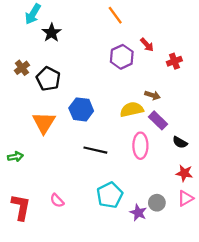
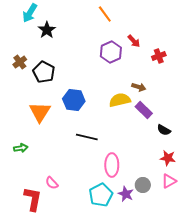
pink ellipse: (140, 146) -> (112, 165), moved
green arrow: (15, 157) -> (21, 148), moved
cyan pentagon: (110, 195) -> (101, 195), moved
red L-shape: (21, 207) -> (33, 199), moved

